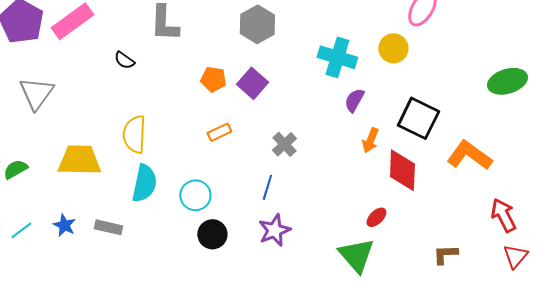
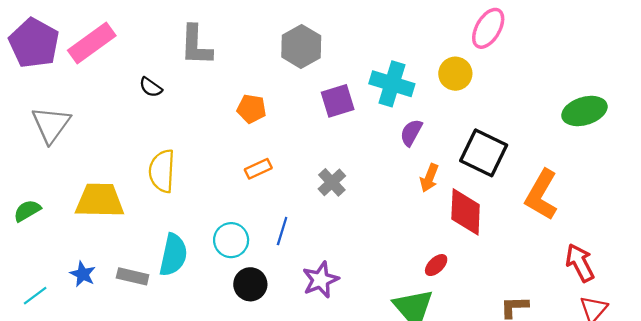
purple square: (252, 83) -> (338, 101), moved, turned 32
orange L-shape: (469, 155) -> (541, 195), turned -96
cyan semicircle: (144, 183) -> (173, 255), moved
blue line: (267, 187) -> (282, 231), moved
cyan line: (21, 230) -> (35, 296), moved

